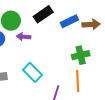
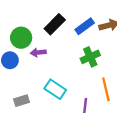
green cross: (81, 55) -> (90, 57), moved

